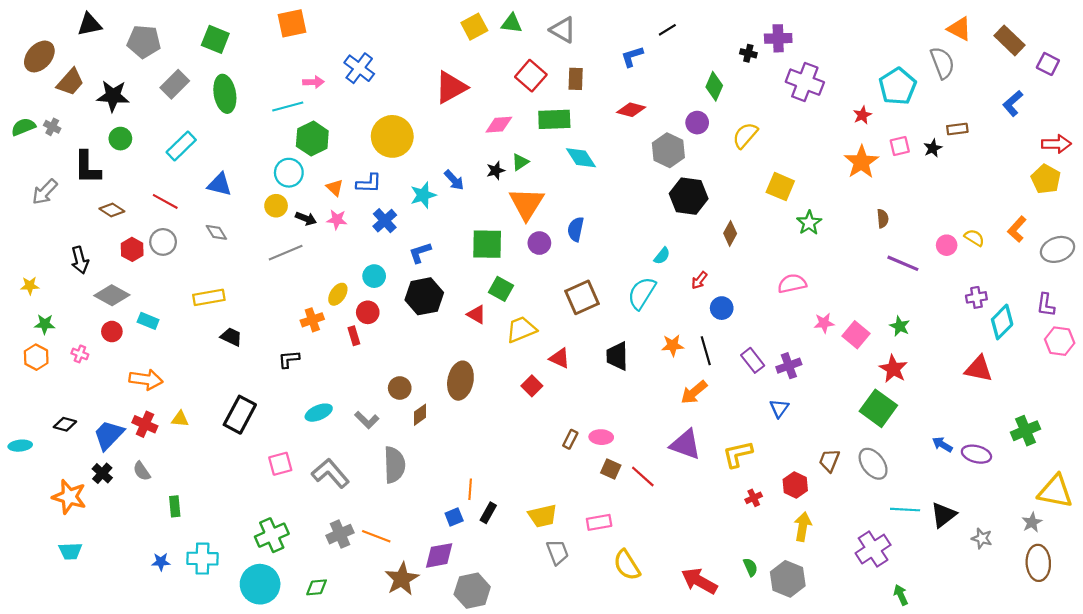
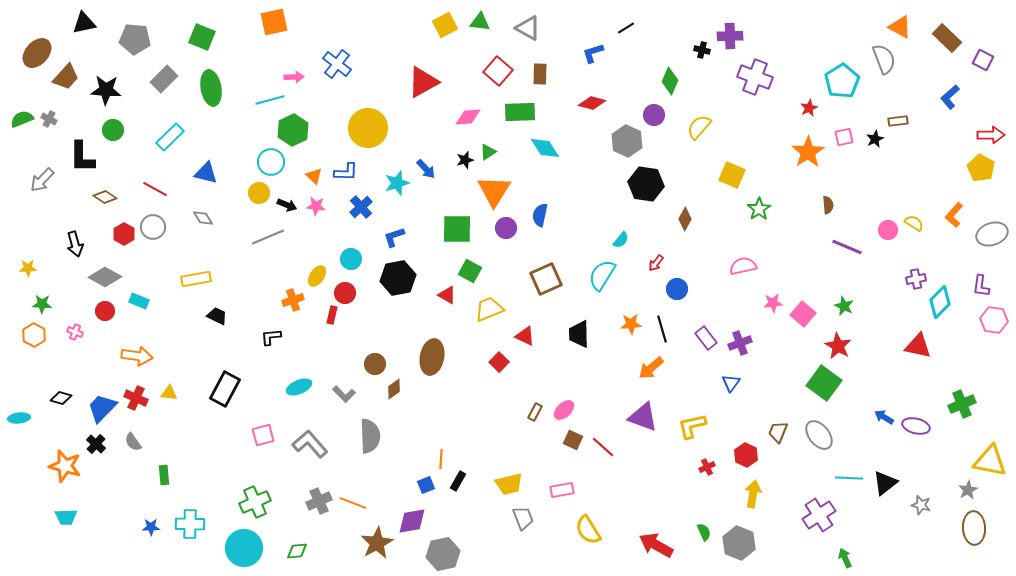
red rectangle: (354, 336) -> (332, 315), turned 30
pink ellipse: (601, 437) -> (564, 410), turned -45

